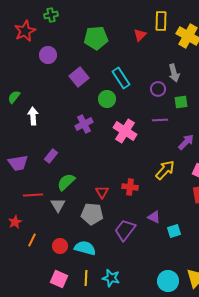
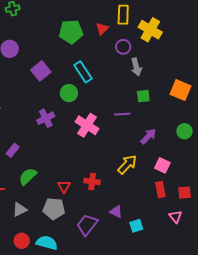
green pentagon: (96, 38) -> (71, 32), moved
purple circle: (158, 89) -> (123, 47), moved
gray triangle: (58, 205) -> (20, 210), moved, turned 35

